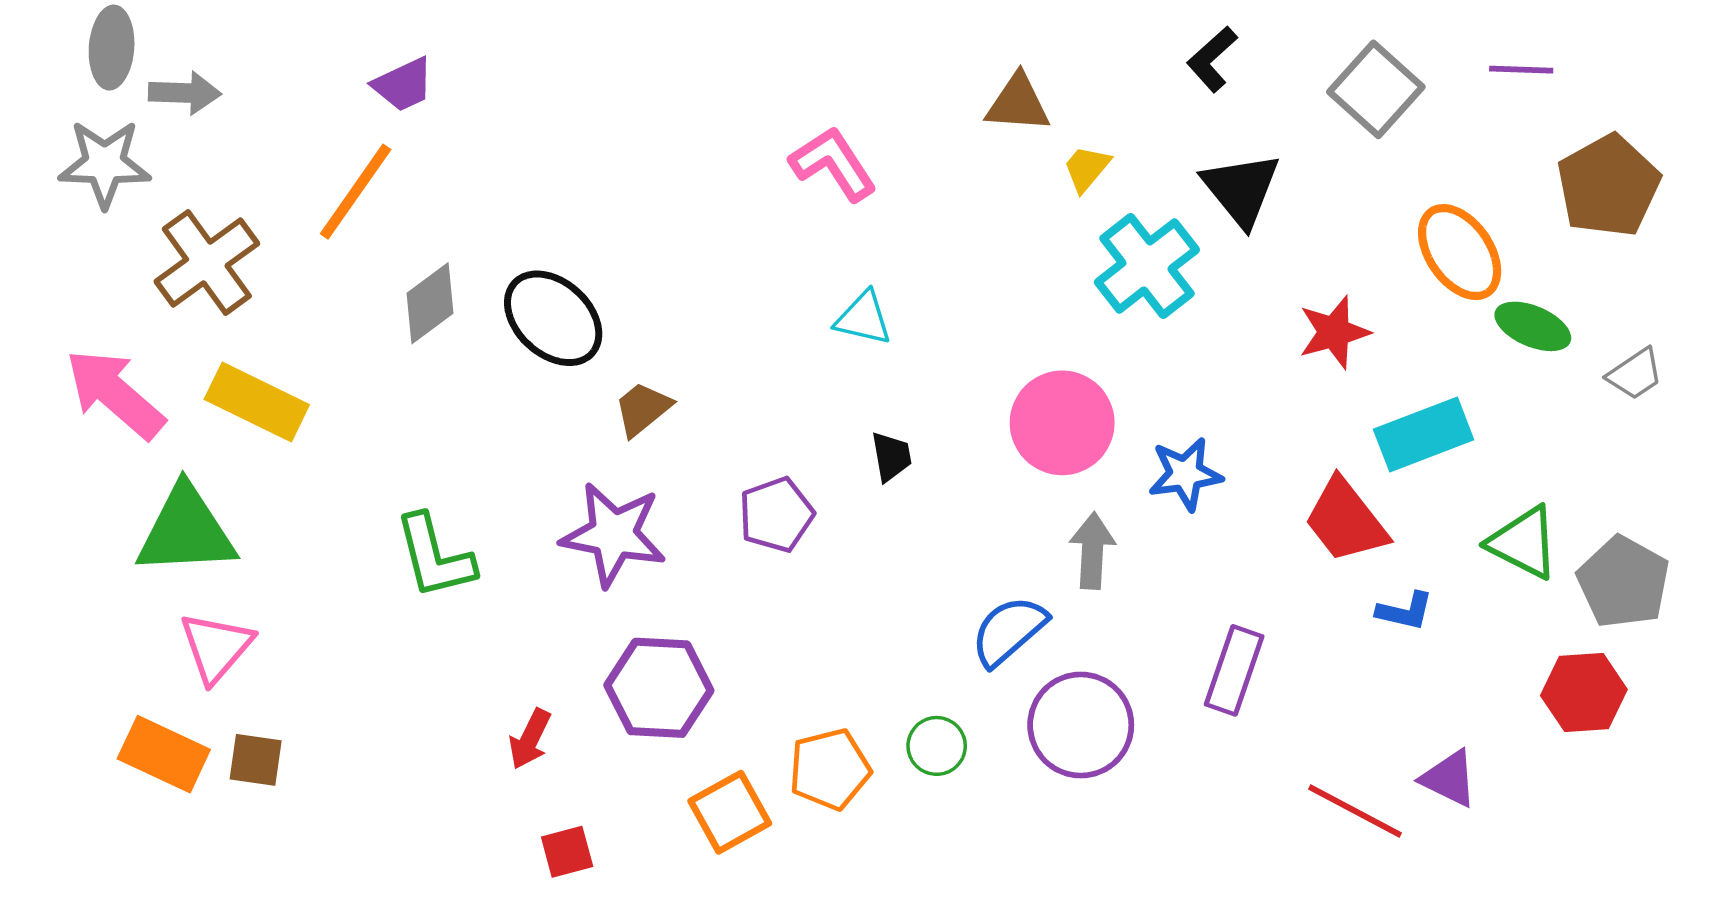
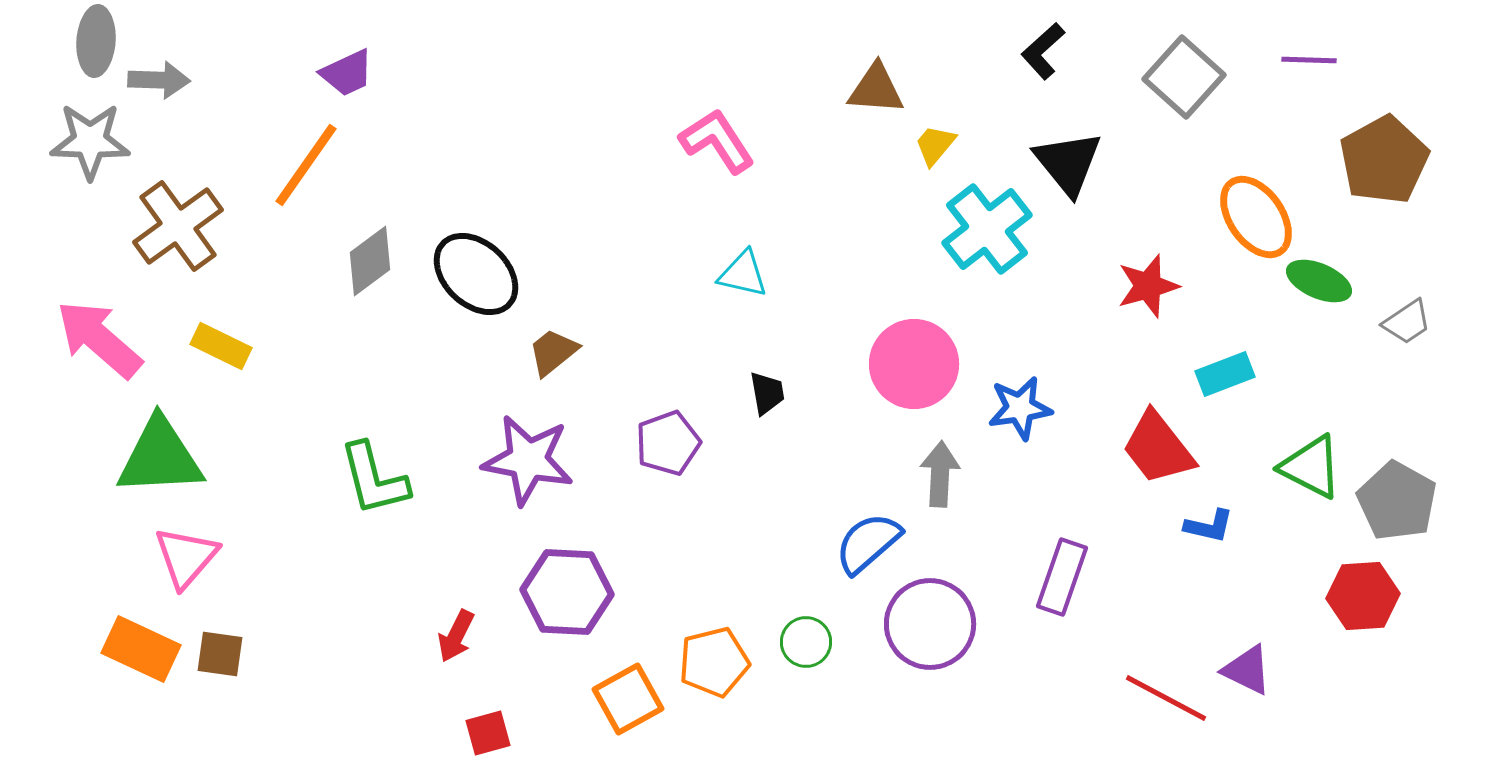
yellow rectangle: (257, 402) -> (221, 346), size x0.7
cyan rectangle: (1424, 434) -> (1225, 374), size x0.7

